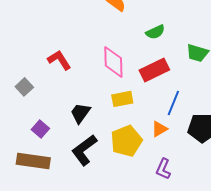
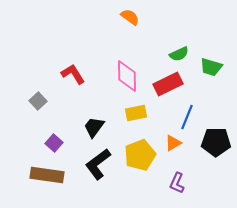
green semicircle: (155, 32) -> (179, 54), moved

